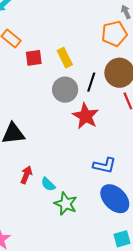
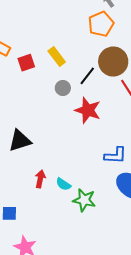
black line: (91, 82) -> (87, 76), turned 30
gray circle: (65, 90) -> (63, 88), size x0.6

